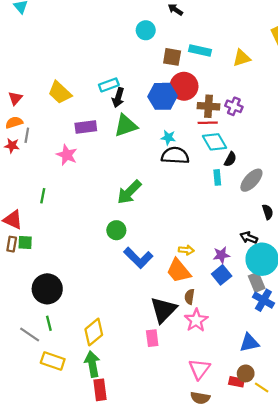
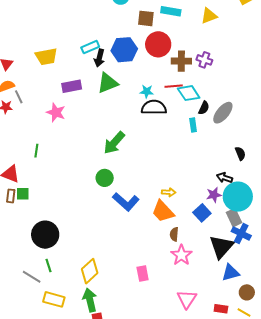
yellow trapezoid: (60, 93) -> (46, 57), turned -50
blue hexagon: (162, 96) -> (124, 50), moved
red line: (208, 123) -> (174, 86), moved
gray line: (27, 135) -> (19, 97), turned -32
gray ellipse: (251, 180) -> (223, 113), moved
purple star: (221, 255) -> (214, 195), moved
black triangle: (163, 310) -> (221, 247), moved
brown circle: (246, 373) -> (247, 292), moved

